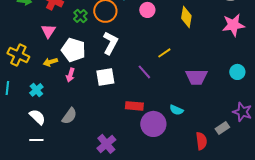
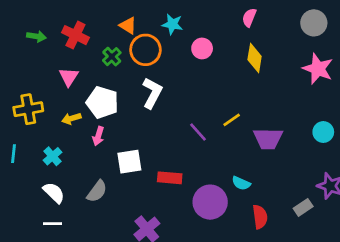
pink star: (233, 25) -> (318, 69), turned 30
yellow line: (164, 53) -> (232, 120), moved
yellow cross: (18, 55) -> (28, 109), turned -35
white square: (105, 77) -> (129, 162), moved
red rectangle: (134, 106) -> (170, 178), moved
red semicircle: (201, 141) -> (260, 217), moved

